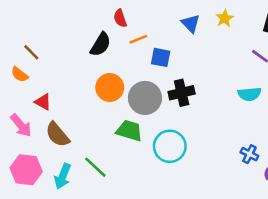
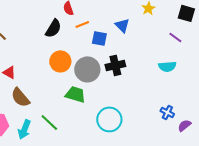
blue triangle: (191, 24) -> (122, 25), moved
cyan circle: (170, 146) -> (109, 119), moved

